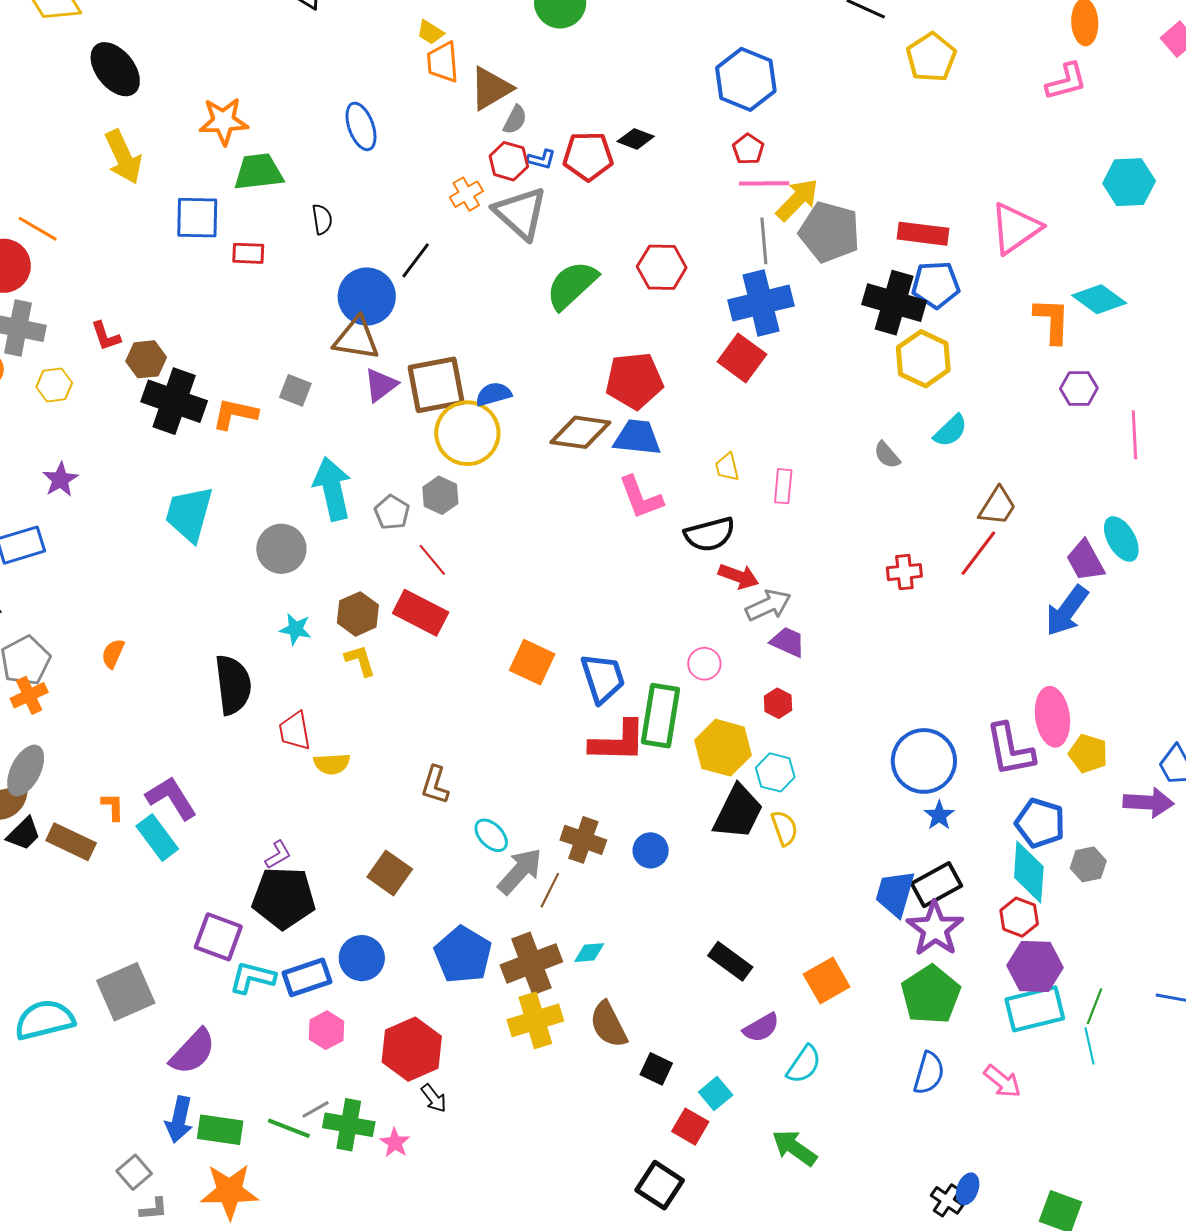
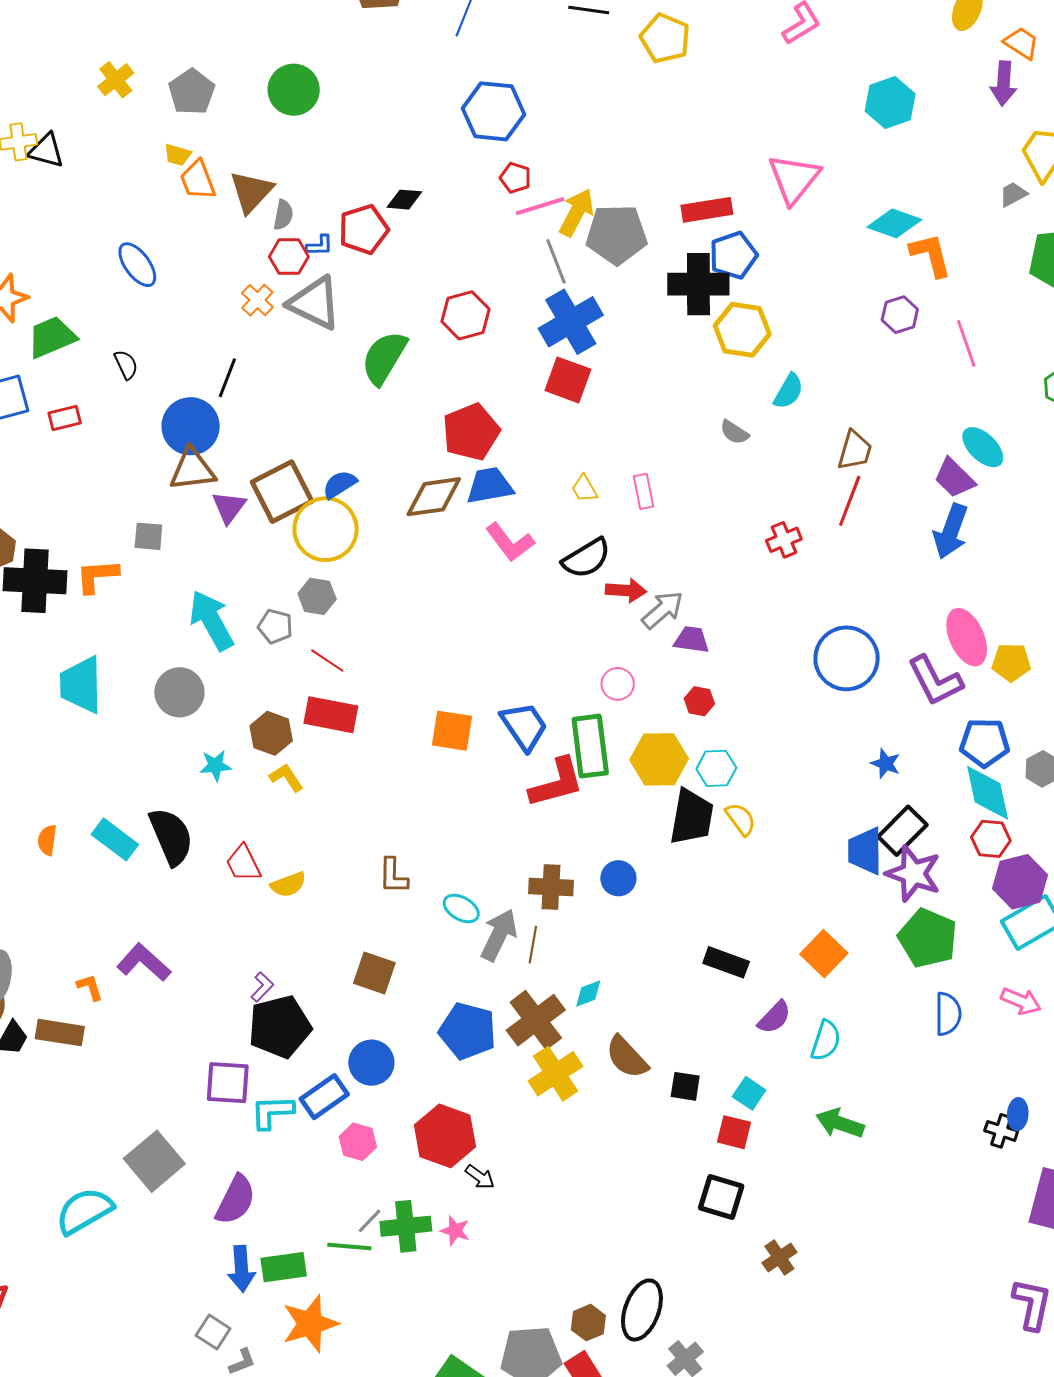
orange L-shape: (1052, 321) -> (931, 255), moved
blue circle: (924, 761) -> (847, 658), moved
cyan rectangle: (157, 838) -> (115, 839), moved

